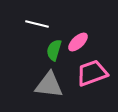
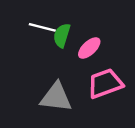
green semicircle: (54, 50) -> (62, 35), moved

